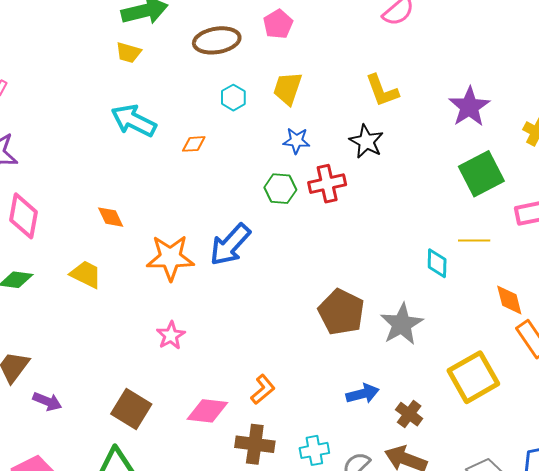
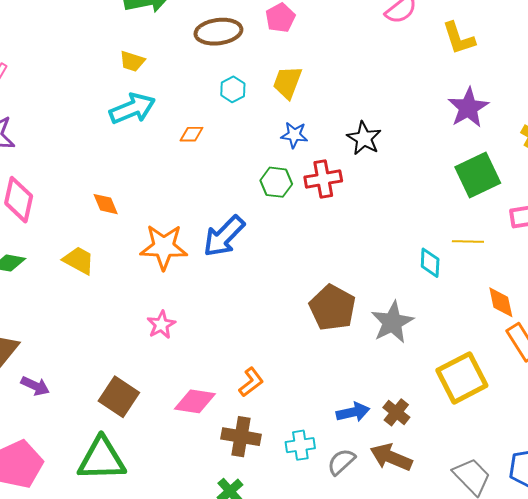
yellow trapezoid: (129, 53) -> (132, 61), moved
yellow L-shape: (382, 91) -> (459, 38), moved
cyan arrow: (134, 121) -> (132, 109), turned 129
blue arrow: (363, 394) -> (353, 412), moved

